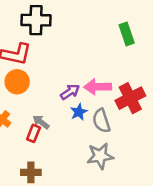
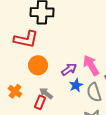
orange circle: (17, 82) -> (38, 65), moved
pink arrow: (98, 87) -> (91, 65), turned 60

